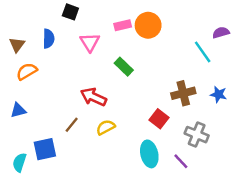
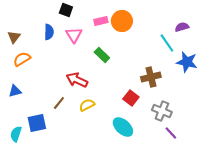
black square: (70, 12) -> (66, 10), moved
blue semicircle: (49, 39) -> (49, 32), moved
blue star: (218, 94) -> (187, 62), moved, size x1.5
cyan ellipse: (149, 154) -> (123, 127), turned -35
purple line: (181, 161) -> (171, 133), moved

